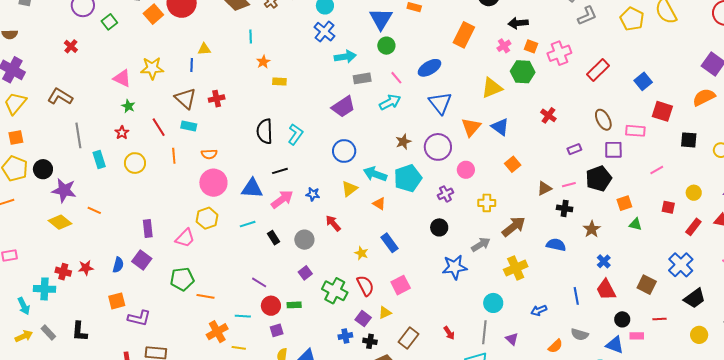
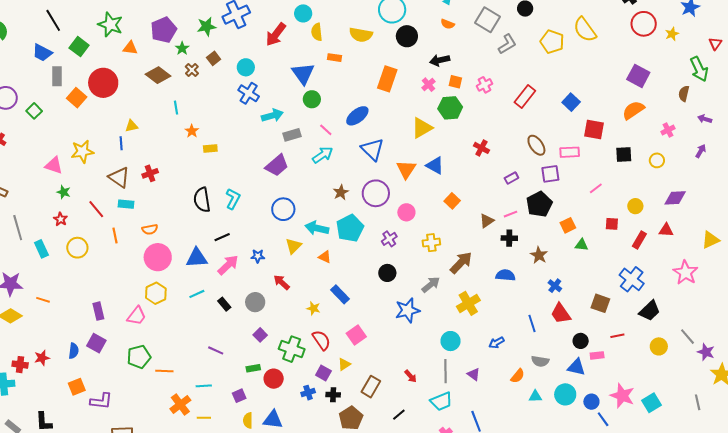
pink cross: (559, 53) -> (484, 85), size x0.7
red circle: (271, 306) -> (274, 379), moved

